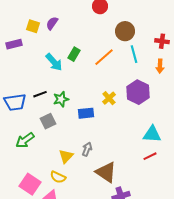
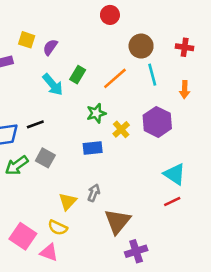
purple semicircle: (52, 23) -> (50, 47), moved
red cross: (162, 41) -> (185, 47), moved
green star: (61, 99) -> (96, 113), moved
gray square: (48, 121) -> (45, 158), turned -35
cyan triangle: (152, 134) -> (175, 174), turned 30
green arrow: (25, 140) -> (17, 165), moved
brown triangle: (106, 172) -> (117, 221), turned 35

